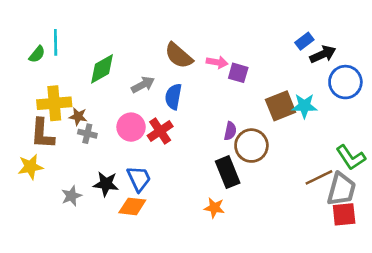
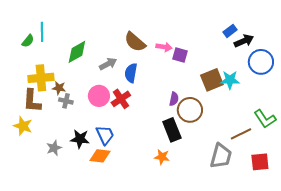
yellow star: (30, 167) -> (23, 126), turned 30
gray trapezoid: (341, 189) -> (221, 156), moved

